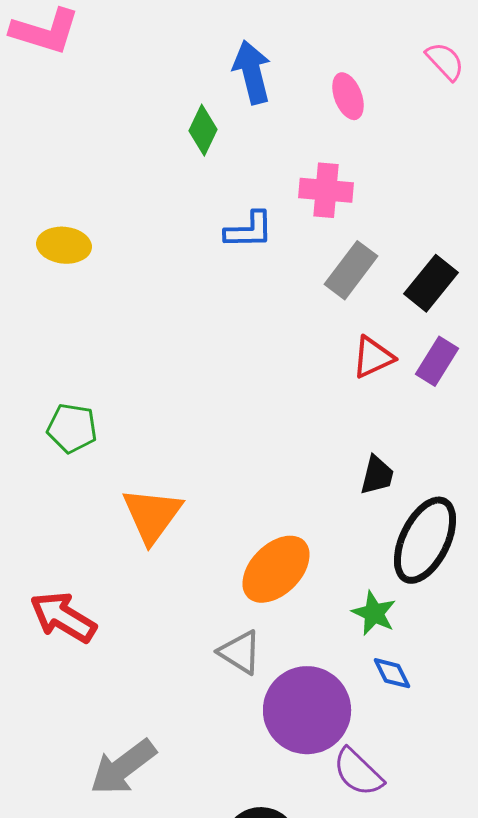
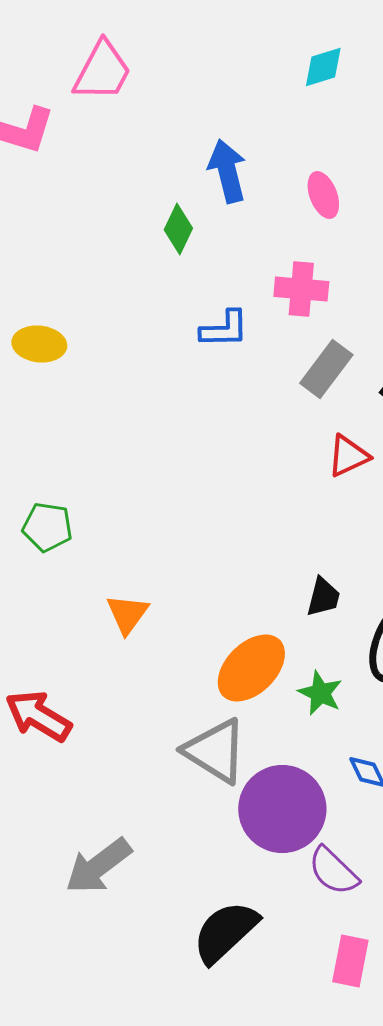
black trapezoid: (377, 475) -> (323, 597), moved
orange triangle: (152, 515) -> (127, 614), size x0.7
green star: (374, 613) -> (320, 693), moved
gray triangle: (240, 652) -> (215, 751), size x1.5

